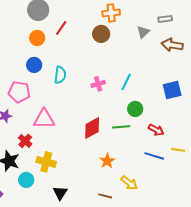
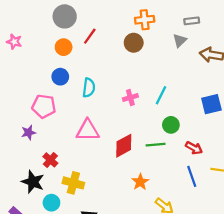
gray rectangle: (165, 19) -> (192, 21), moved
pink triangle: (44, 119) -> (88, 130), moved
blue line: (154, 156) -> (192, 176), turned 54

